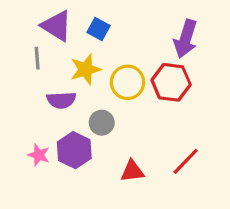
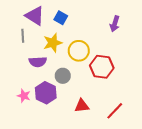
purple arrow: (186, 39) -> (115, 24), size x0.7
red hexagon: (171, 82) -> (102, 67), moved
red line: (186, 161) -> (115, 111), moved

